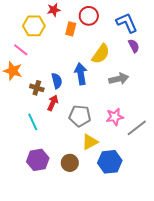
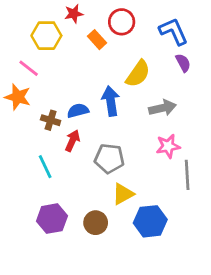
orange rectangle: (71, 29) -> (97, 40), turned -56
blue semicircle: (57, 81) -> (78, 111), turned -91
pink star: (115, 117) -> (168, 146), moved
gray line: (137, 128) -> (187, 175), turned -55

